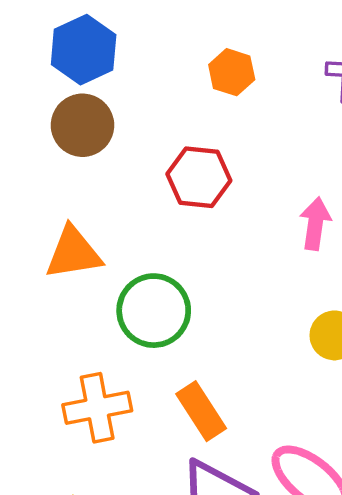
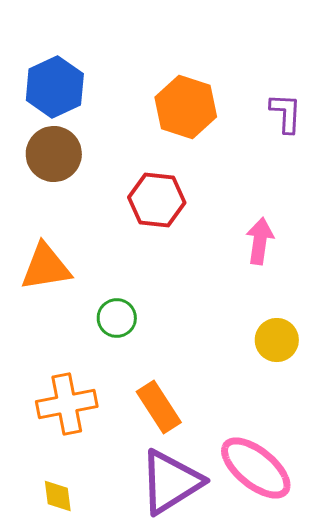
orange hexagon: (232, 72) -> (186, 107), size x1.5
green circle: (154, 311) -> (117, 318), size x0.6

